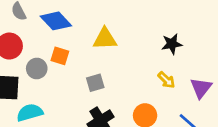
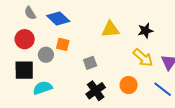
yellow triangle: (105, 39) -> (110, 29), moved
yellow arrow: (166, 80) -> (143, 58), size x1.5

